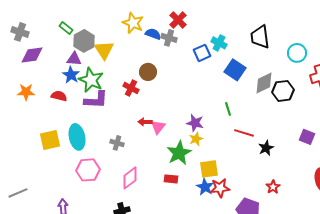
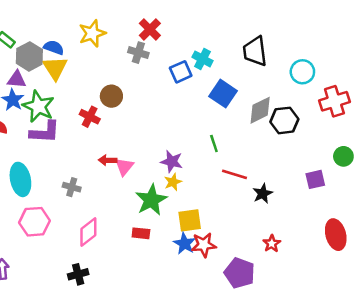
yellow star: (133, 23) -> (92, 33), turned 30
blue semicircle: (153, 34) -> (54, 47), moved
purple square: (307, 137) -> (315, 179), turned -35

